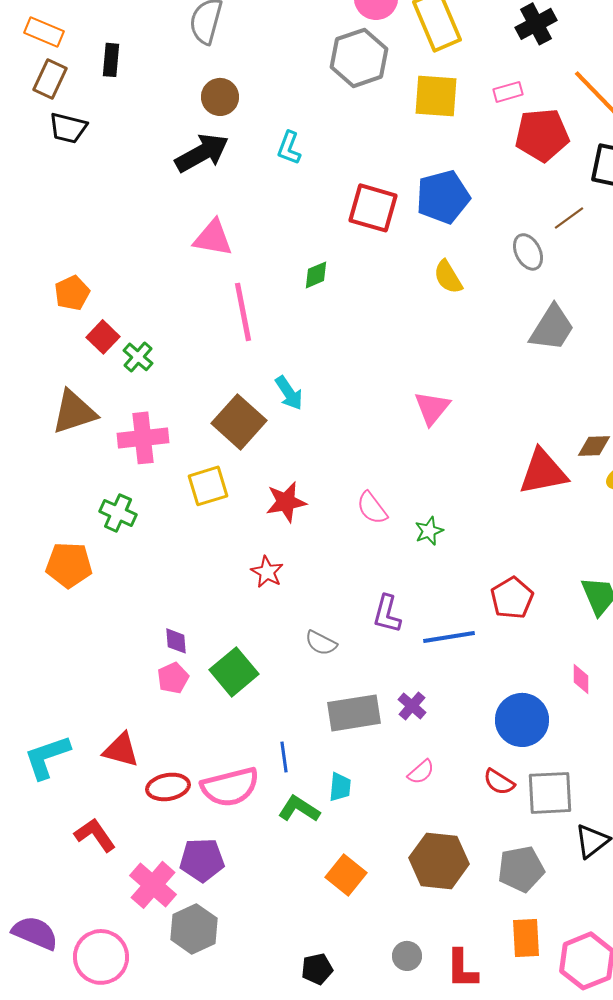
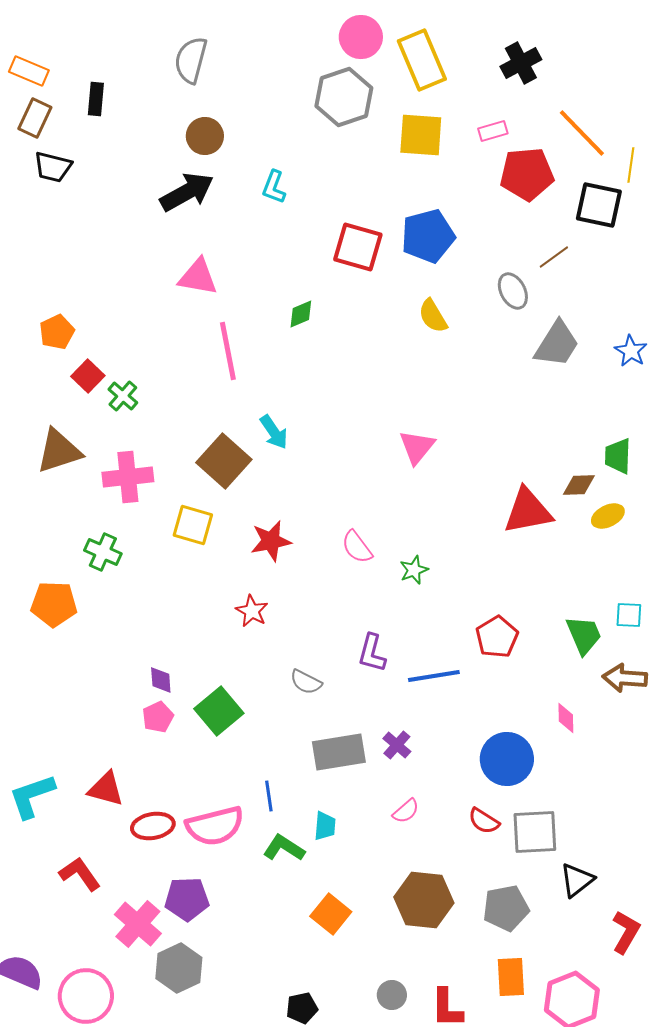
gray trapezoid: (552, 328) -> (557, 344), moved
yellow square: (208, 486) -> (193, 525), turned 33

